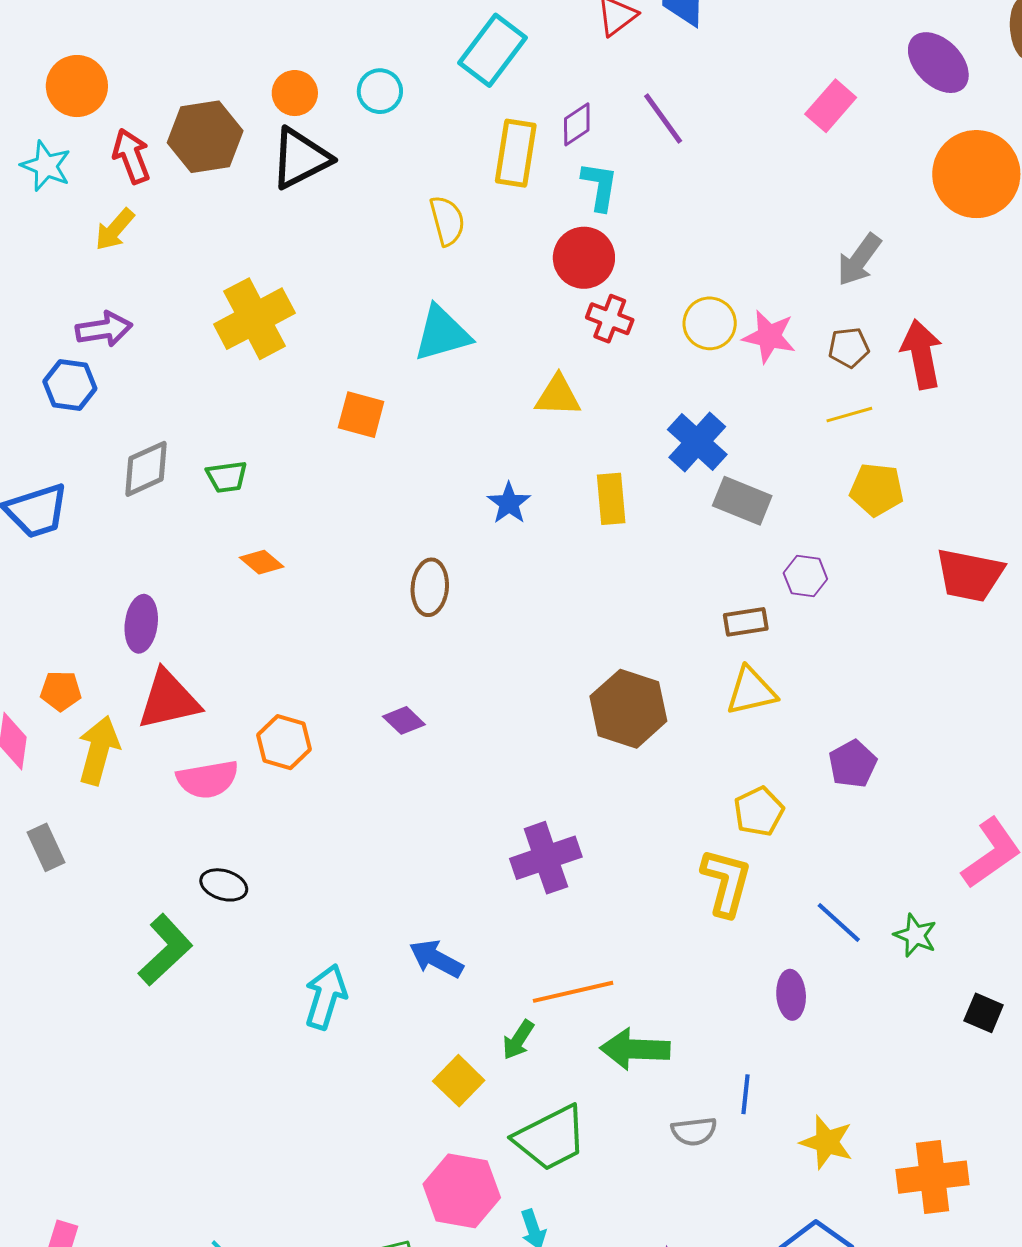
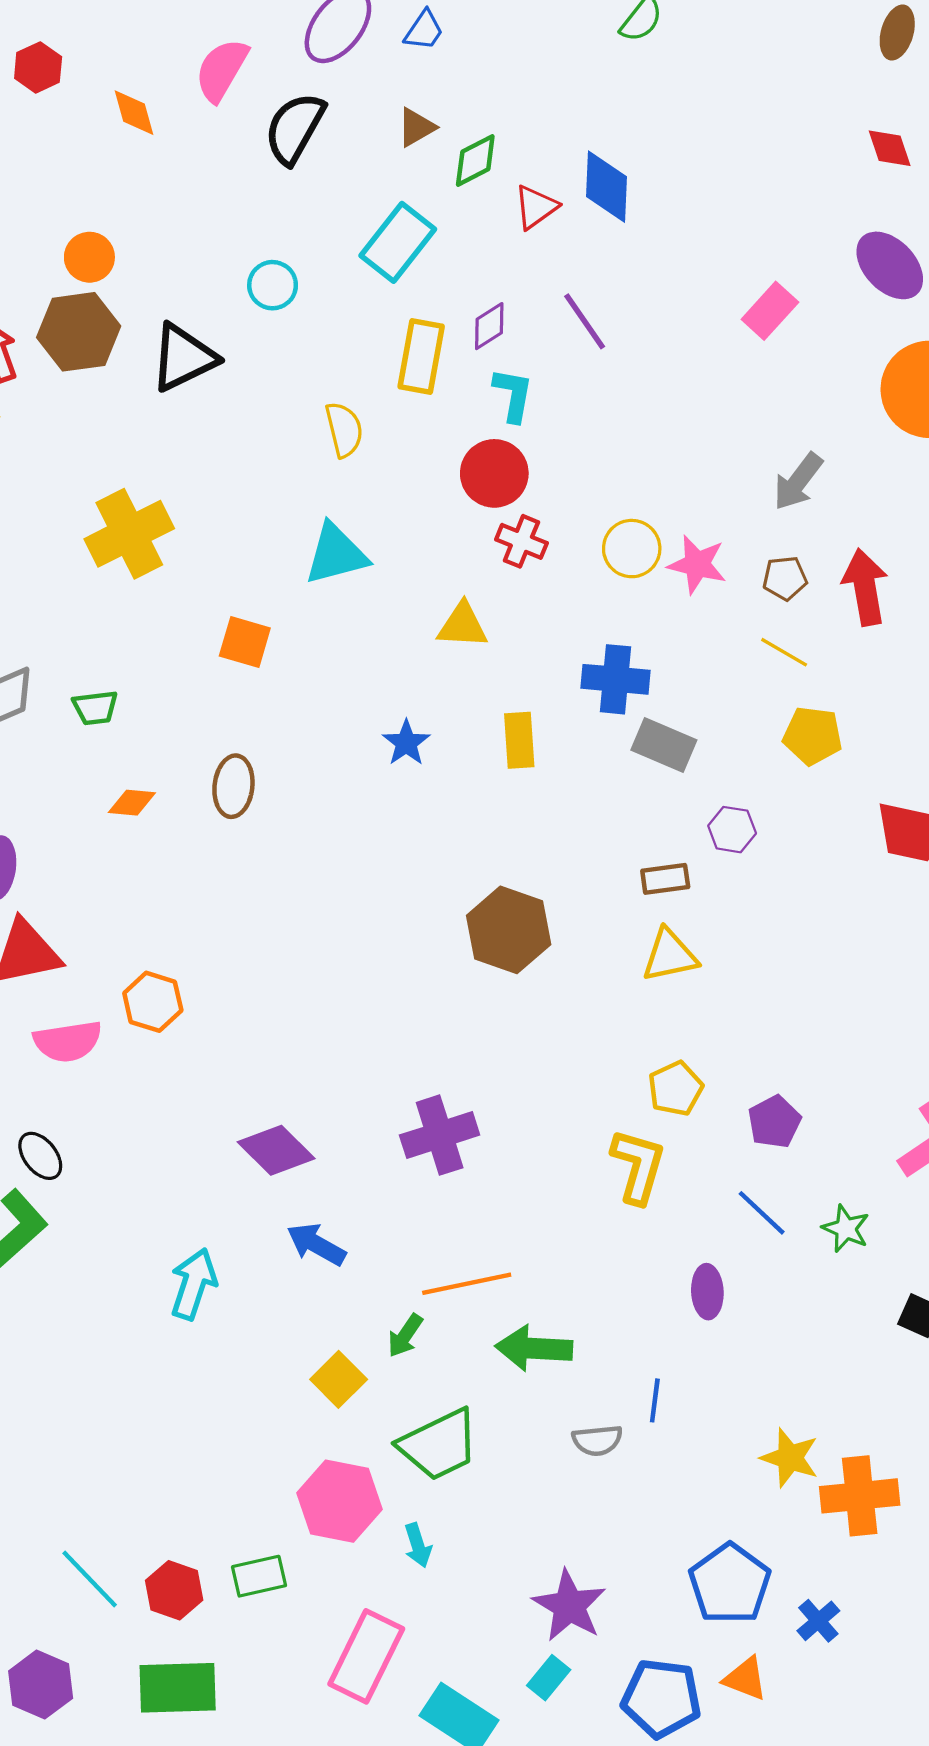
orange circle: (295, 93) -> (89, 257), moved
yellow line: (849, 415) -> (784, 652), turned 45
blue cross: (697, 442) -> (616, 679), turned -38
orange diamond: (262, 562) -> (132, 803), turned -36
brown ellipse: (430, 587) -> (233, 786), moved
brown hexagon: (628, 709) -> (509, 930), moved
purple diamond: (404, 720) -> (276, 1150), moved, size x1.6
purple pentagon: (853, 764) -> (774, 1122), moved
black ellipse: (224, 885) -> (40, 1156), moved, turned 33
yellow star: (827, 1142) -> (790, 1458), moved

